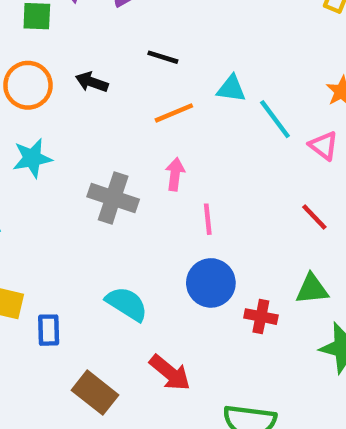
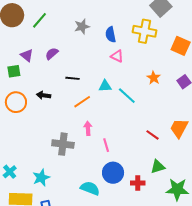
pink triangle: (324, 146) -> (117, 56), moved
cyan star: (32, 158) -> (41, 178), moved
cyan semicircle: (127, 304) -> (90, 188), moved

